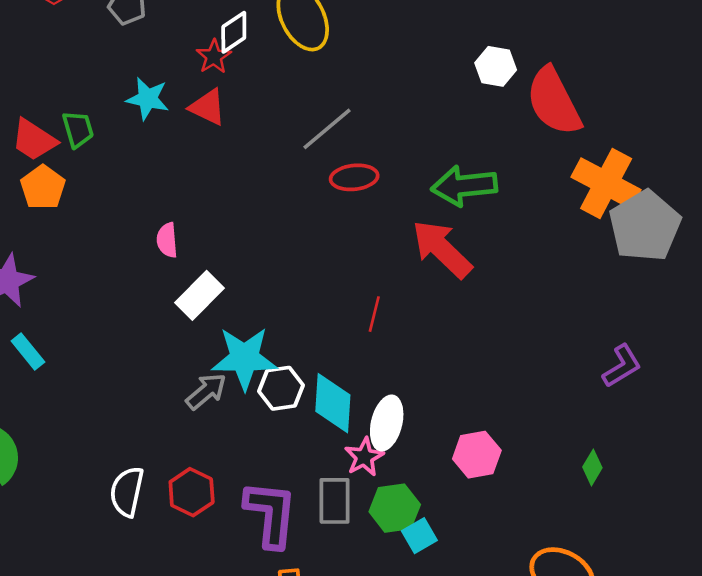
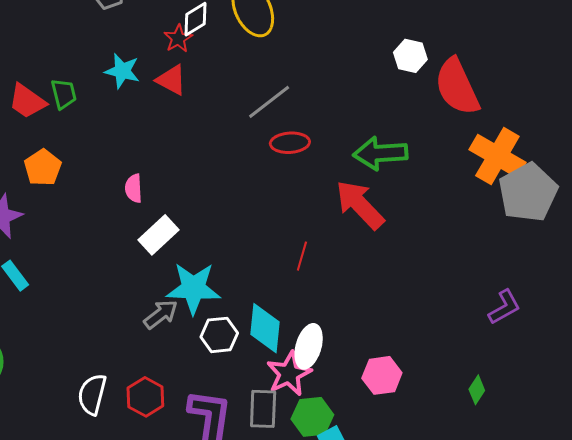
orange pentagon: (43, 187) -> (43, 168), moved
white hexagon: (281, 388) -> (219, 335), moved
pink star: (364, 457) -> (289, 374), size x1.4

